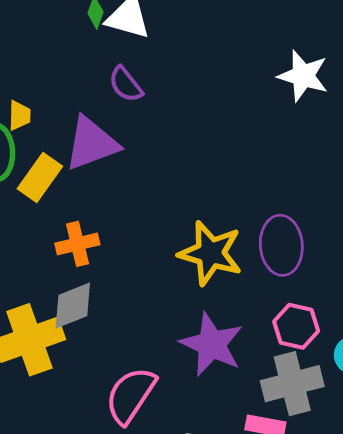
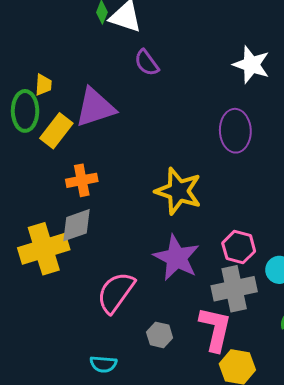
purple semicircle: (126, 84) -> (147, 63), moved
purple ellipse: (281, 245) -> (235, 131), moved

